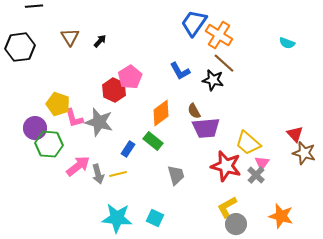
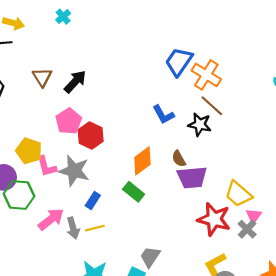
black arrow: (100, 41) -> (75, 82), size x1.6
pink pentagon: (130, 77) -> (69, 121), moved
blue rectangle: (128, 149) -> (93, 201), moved
gray trapezoid: (176, 175) -> (150, 257), moved, turned -130

